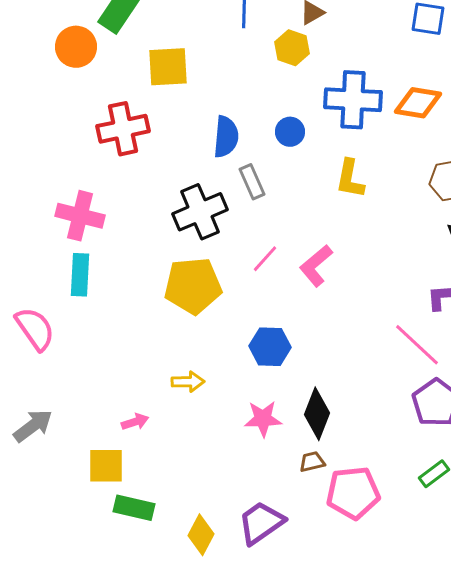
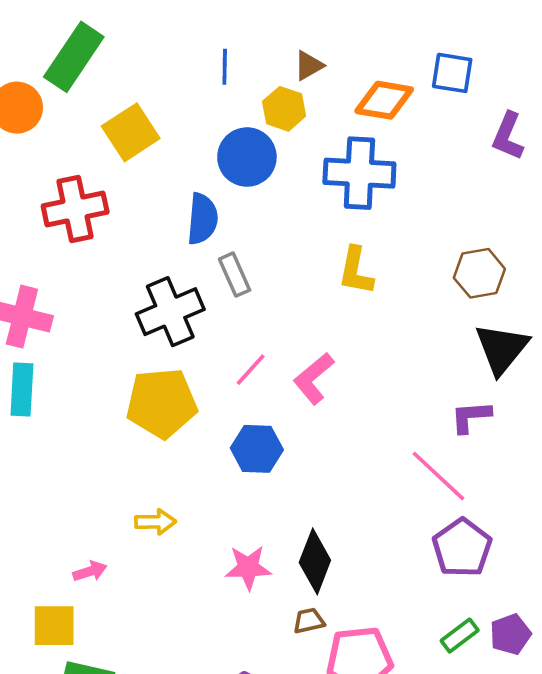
yellow square: (168, 67) -> (131, 132), turned -30
orange diamond: (418, 103) -> (384, 100), moved
blue circle: (290, 132) -> (247, 157), moved, size x1.6
blue hexagon: (270, 347) -> (257, 449), moved

